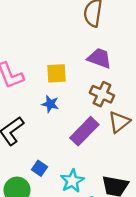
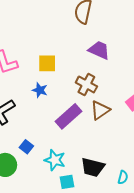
purple trapezoid: (99, 58) -> (99, 50), moved
cyan star: (72, 181) -> (55, 160), turned -30

